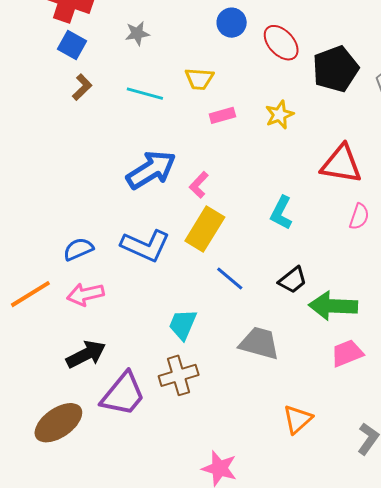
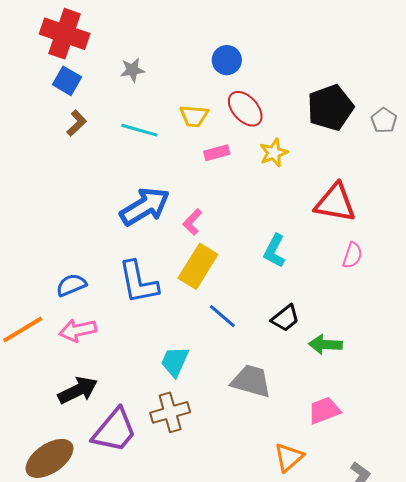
red ellipse: (281, 43) -> (245, 109), moved
blue L-shape: (145, 246) -> (138, 282), turned 54
green arrow: (333, 306) -> (325, 345), size x0.7
pink trapezoid: (347, 353) -> (324, 411), moved

